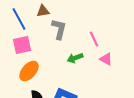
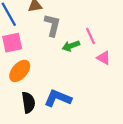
green arrow: (75, 58) -> (71, 46), moved

